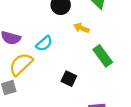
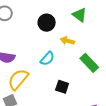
cyan semicircle: (44, 43) -> (47, 59), moved

